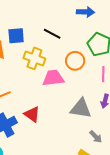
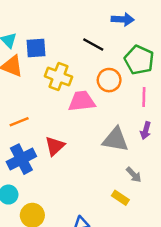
black line: (52, 34) -> (93, 44), moved
red triangle: (32, 114) -> (55, 146), turned 42

